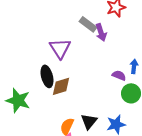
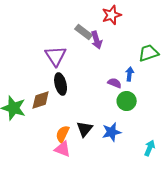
black ellipse: (47, 76) -> (61, 84), moved
brown diamond: (61, 86) -> (41, 100), moved

